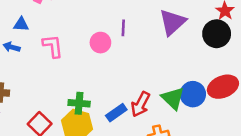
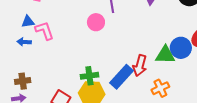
pink L-shape: (53, 46) -> (44, 31), moved
green triangle: (173, 98) -> (165, 55), turned -30
blue rectangle: (116, 113) -> (122, 77), size x1.4

